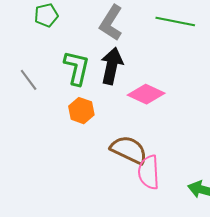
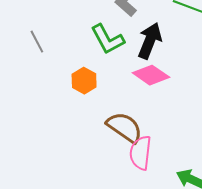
black arrow: (112, 66) -> (150, 41), moved
green L-shape: (77, 68) -> (108, 39), moved, turned 129

